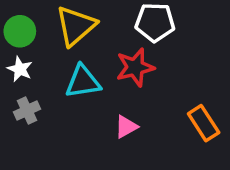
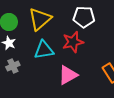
pink triangle: (126, 127) -> (68, 75), size x1.5

